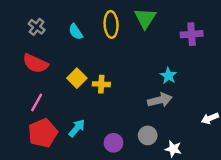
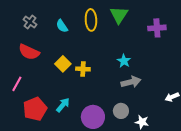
cyan star: (168, 76) -> (124, 61), moved
pink line: (37, 103) -> (17, 84), moved
purple circle: (113, 143) -> (93, 117), size x1.5

